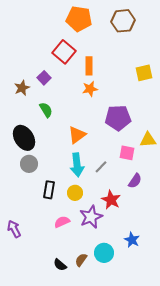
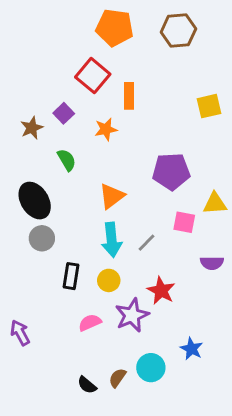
orange star: (90, 89) -> (106, 129), moved
purple semicircle: (135, 181) -> (212, 263), moved, turned 56

